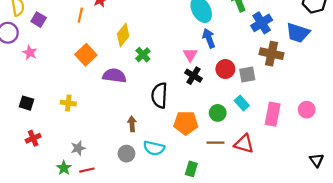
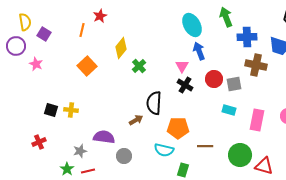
blue cross: (262, 23) -> (247, 37), turned 30
purple semicircle: (114, 76) -> (104, 137), moved
black square: (27, 103) -> (51, 110), moved
cyan rectangle: (242, 103) -> (229, 110), turned -32
green circle: (218, 113) -> (240, 155), moved, size x1.5
brown arrow: (132, 124) -> (136, 120), moved, turned 64
red triangle: (244, 144) -> (264, 166), moved
cyan semicircle: (154, 148) -> (164, 150), moved

